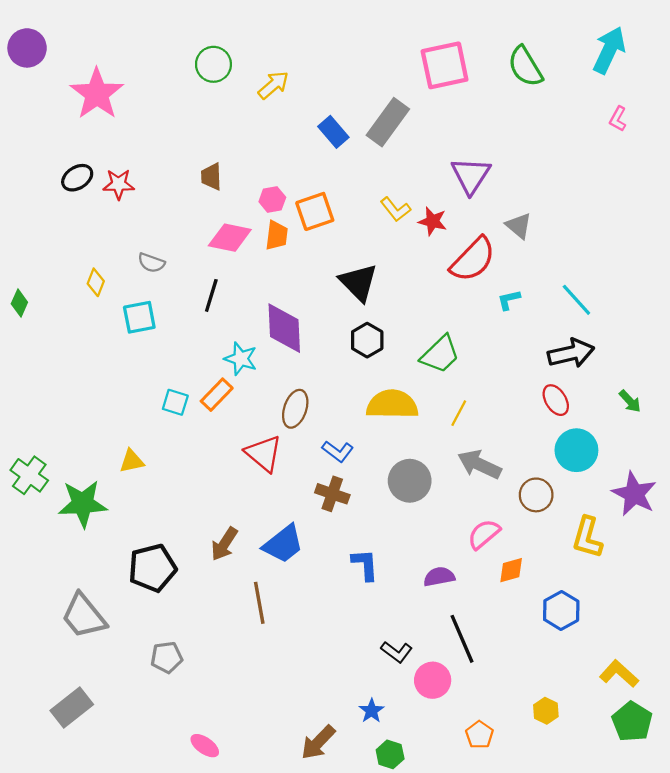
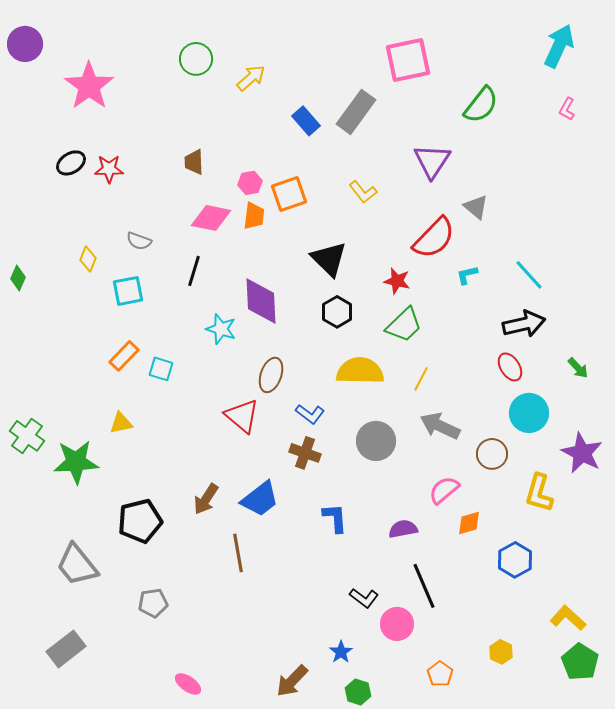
green semicircle: (525, 67) -> (481, 105), moved, turned -111
red star: (433, 221) -> (397, 281), moved
orange rectangle: (217, 395) -> (124, 356), moved

